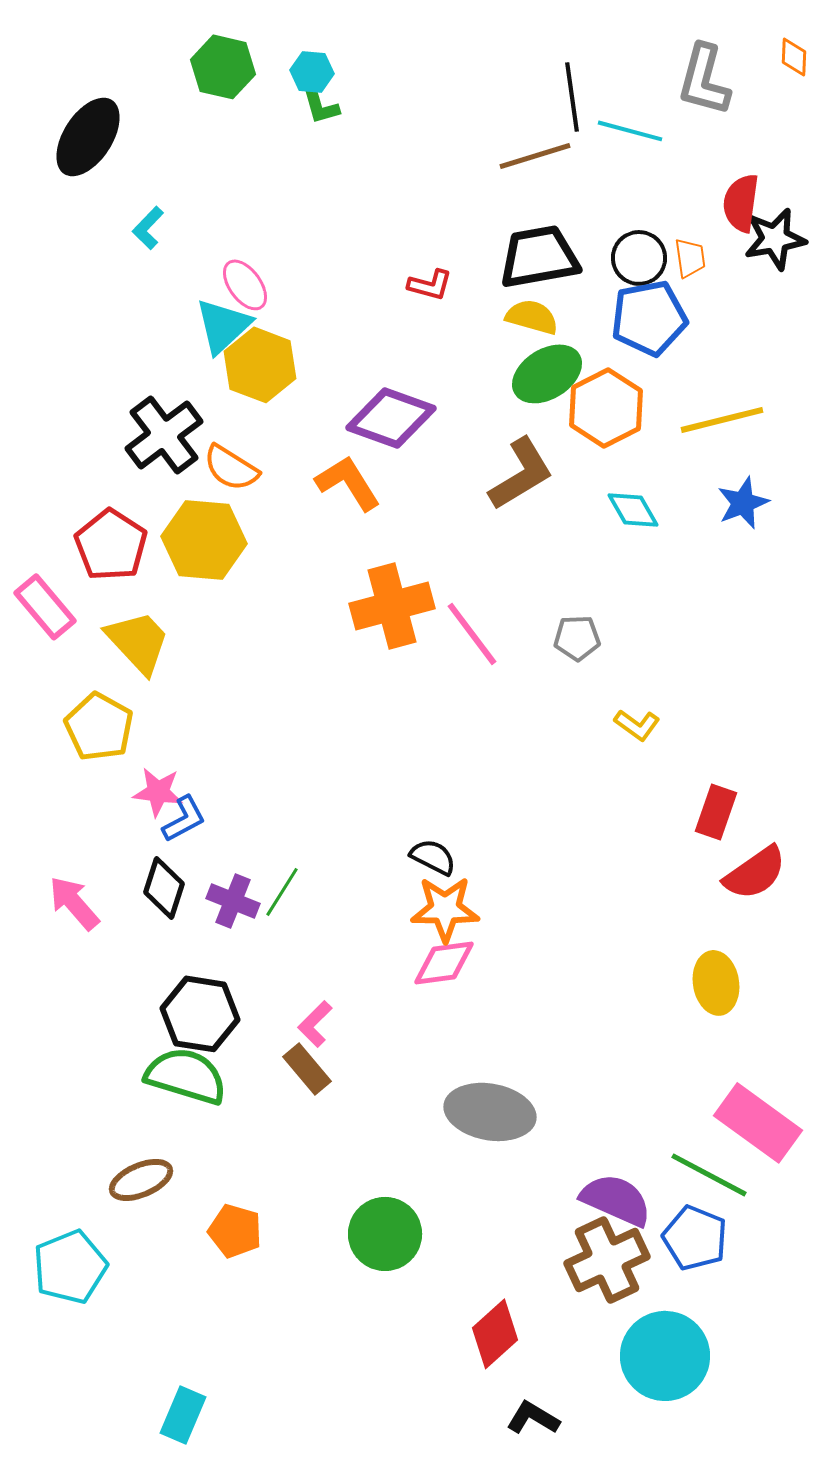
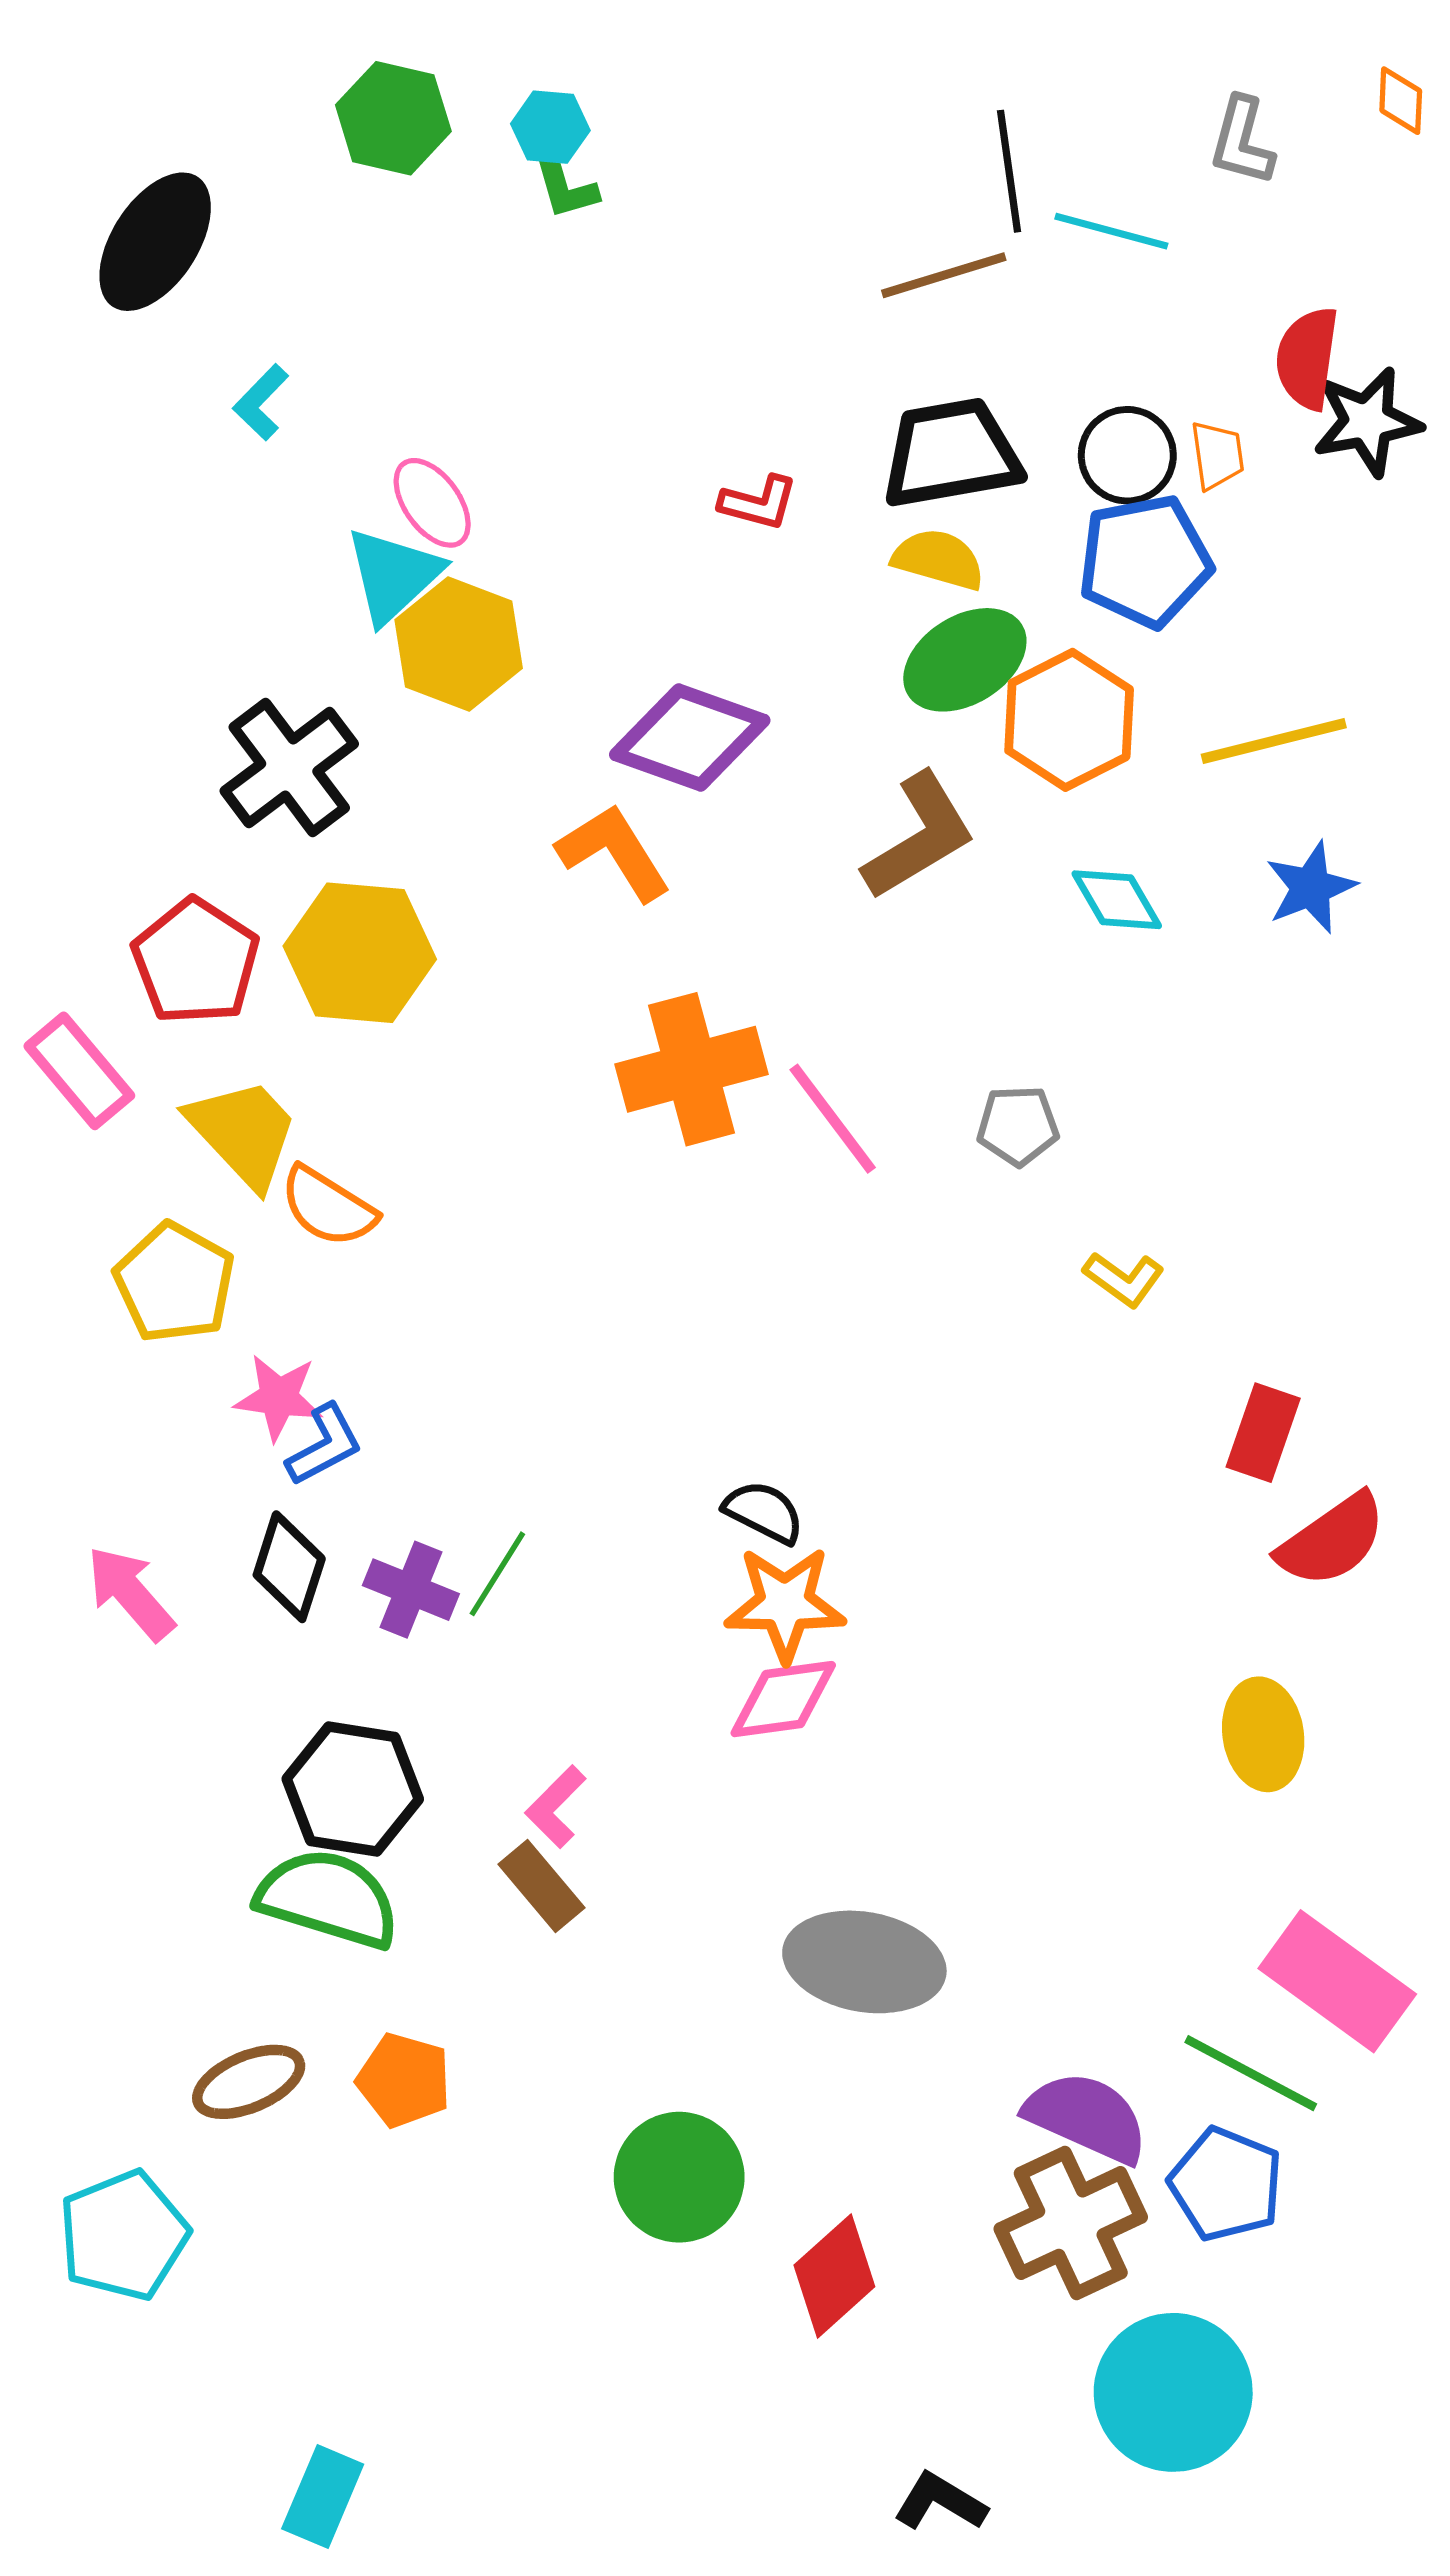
gray L-shape: (704, 80) -> (1242, 141), size x0.7
orange semicircle: (231, 468) -> (328, 1207), moved
orange pentagon: (235, 1231) -> (404, 2080), moved
red diamond: (495, 1334) -> (834, 2276), moved

